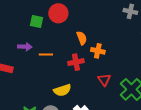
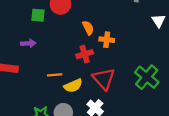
orange line: (46, 54) -> (55, 75), moved
red triangle: (104, 80) -> (104, 79), moved, size x1.6

